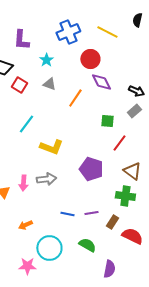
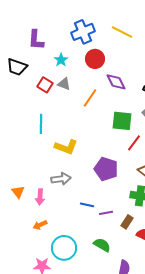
red circle: (90, 59) -> (95, 59), moved
red square: (19, 85) -> (45, 85), moved
green square: (107, 121) -> (122, 121), size x1.5
cyan line: (26, 124) -> (41, 124), turned -36
pink arrow: (23, 183) -> (40, 197), moved
blue line: (67, 214) -> (87, 205), moved

